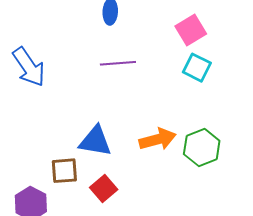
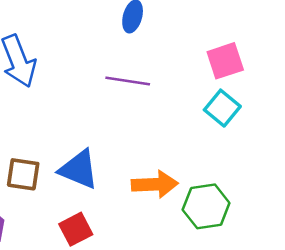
brown square: (64, 171) -> (23, 174), moved

